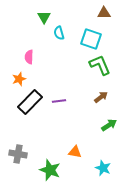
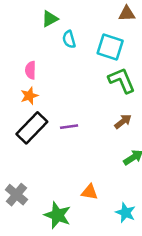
green triangle: (44, 17) -> (50, 19), turned 32
orange star: (19, 79) -> (29, 96), moved
gray cross: (18, 154) -> (16, 195), turned 30

